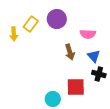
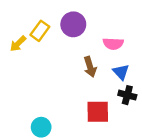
yellow arrow: (14, 34) -> (18, 44), turned 48
cyan circle: (53, 99) -> (41, 127), moved

